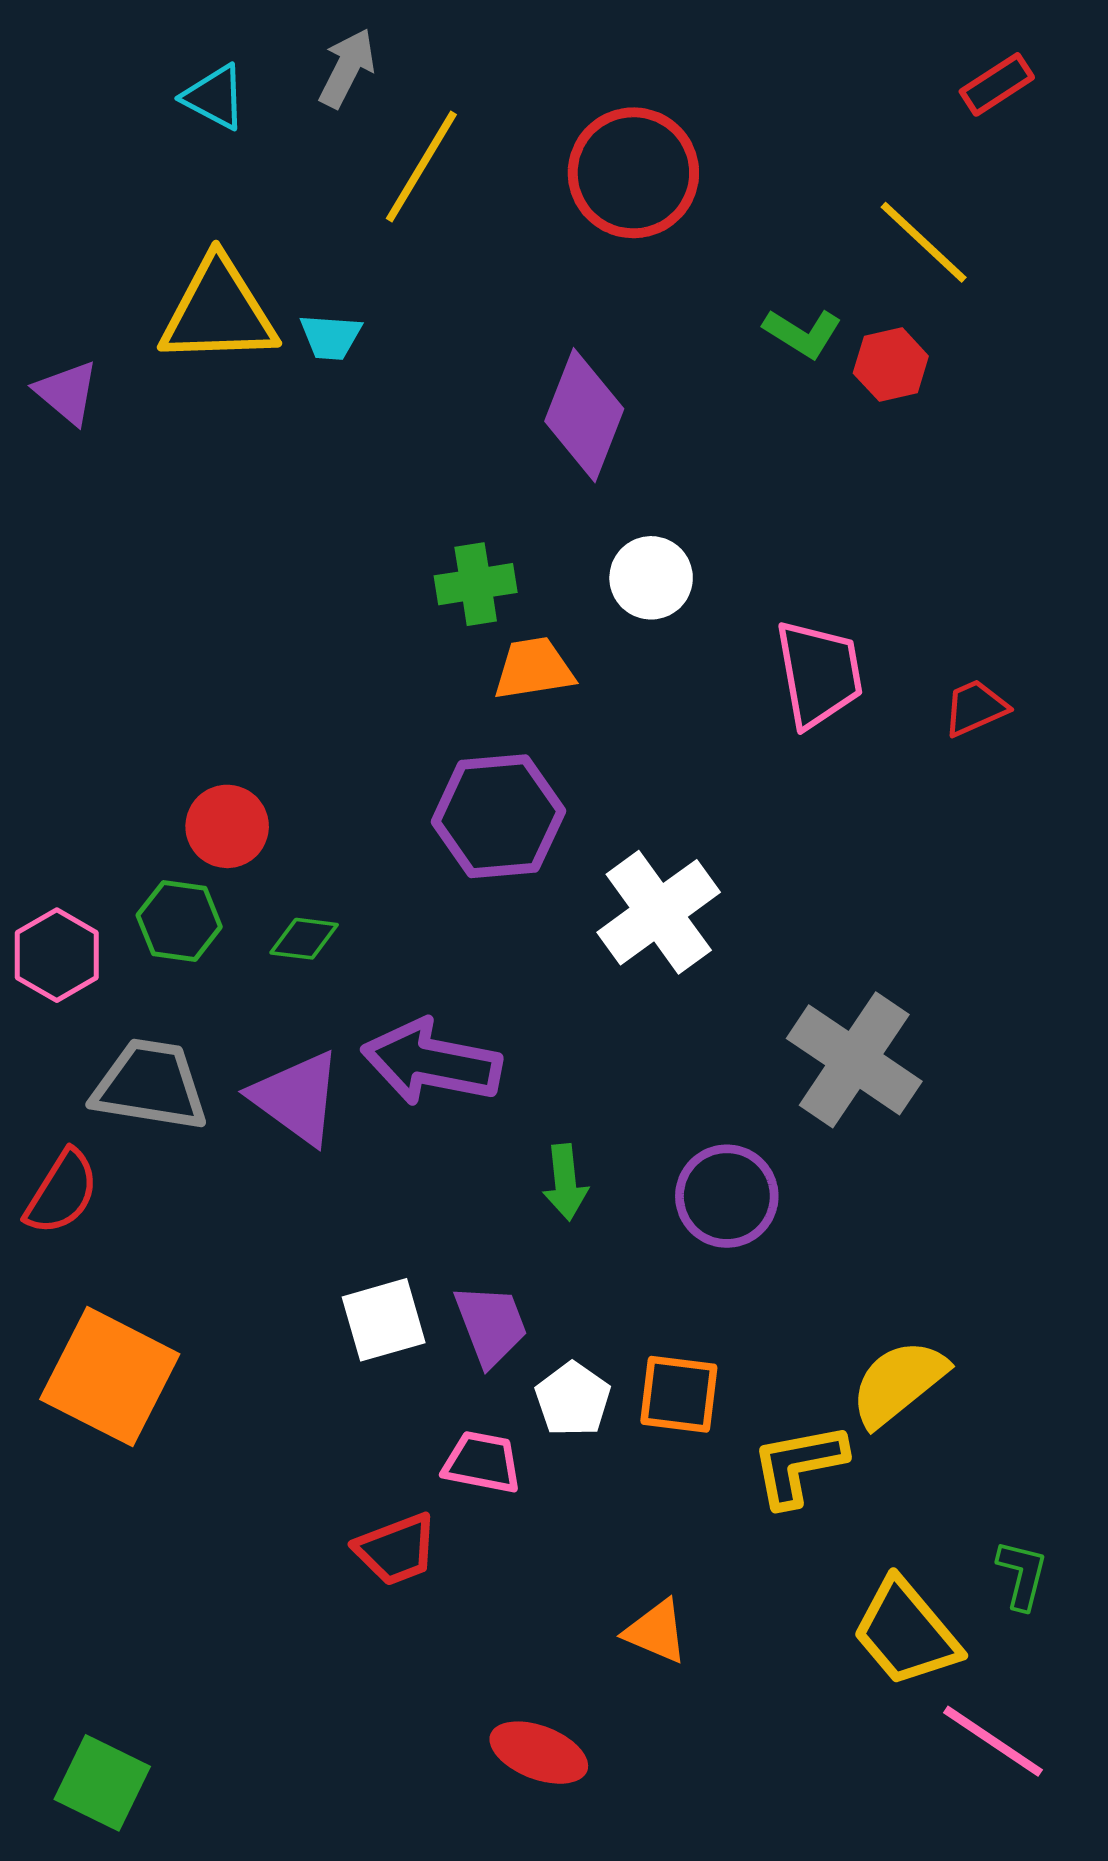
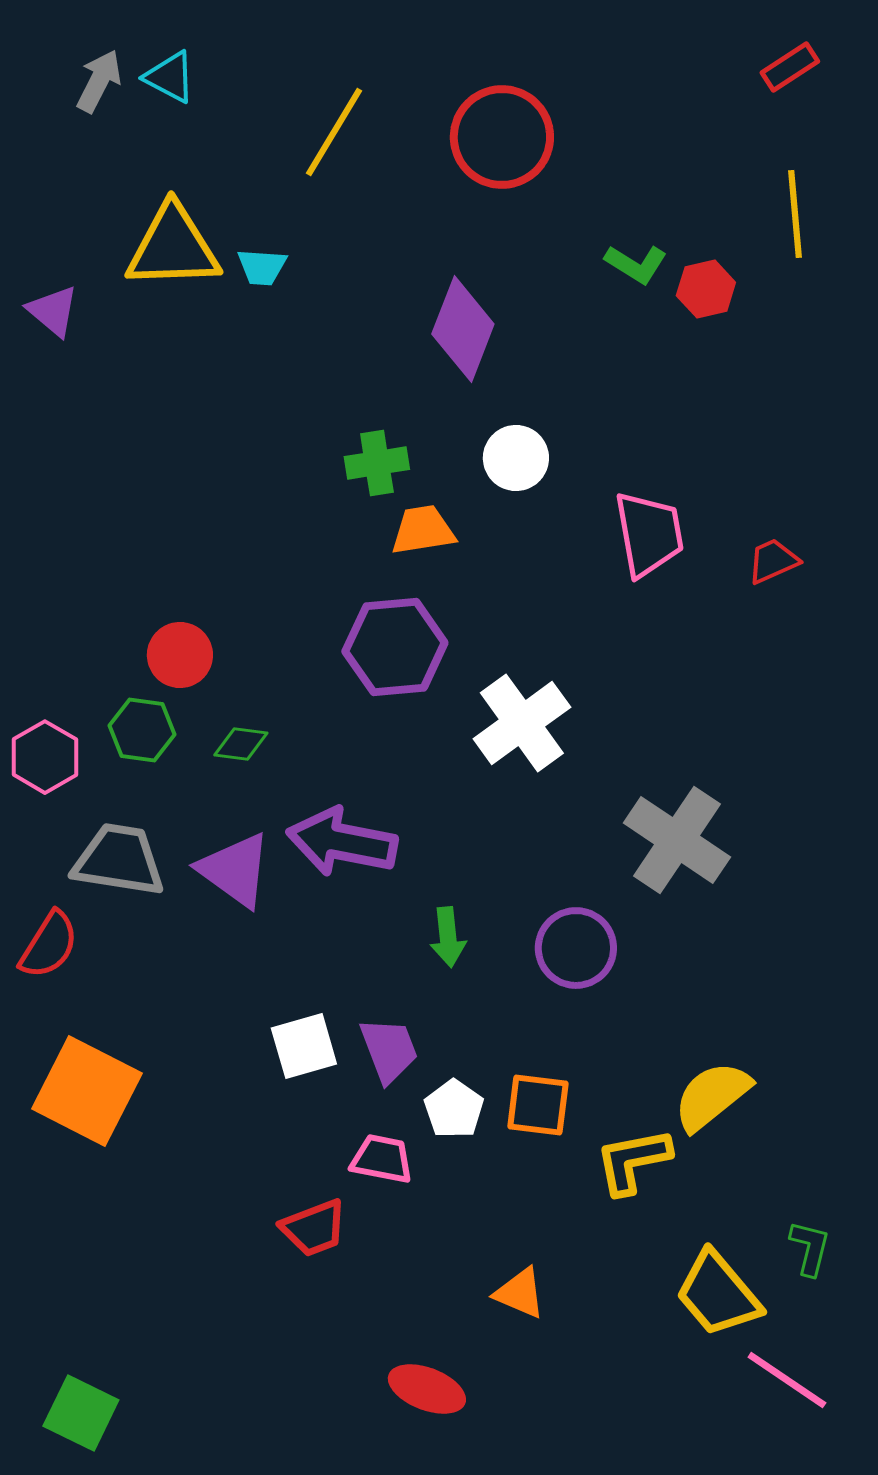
gray arrow: (347, 68) -> (99, 81), moved
yellow line: (924, 242) -> (795, 214), moved, turned 42

